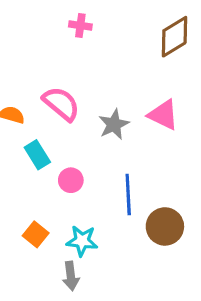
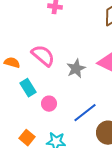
blue line: (128, 195) -> (85, 113), turned 55

